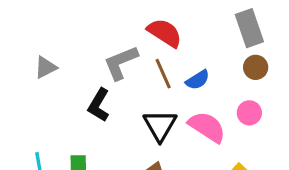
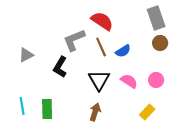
gray triangle: (45, 67) -> (26, 55), moved
pink circle: (249, 113) -> (156, 80), moved
pink semicircle: (207, 127) -> (129, 81), size x0.7

